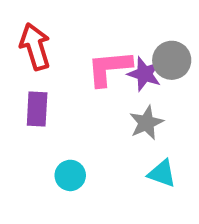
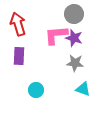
gray circle: (172, 60) -> (74, 14), moved
gray star: (146, 123) -> (75, 63), turned 30

